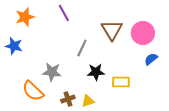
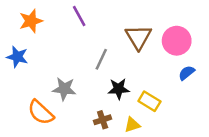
yellow rectangle: (121, 82) -> (149, 101), turned 30
brown cross: (68, 99) -> (103, 120), moved
yellow triangle: (88, 101) -> (132, 125), moved

